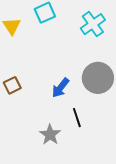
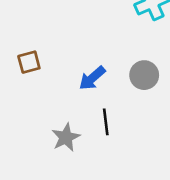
gray circle: (98, 78) -> (144, 75), size x0.7

